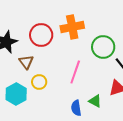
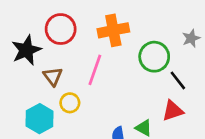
red circle: (41, 35) -> (61, 29), moved
pink line: (75, 72) -> (95, 70), moved

